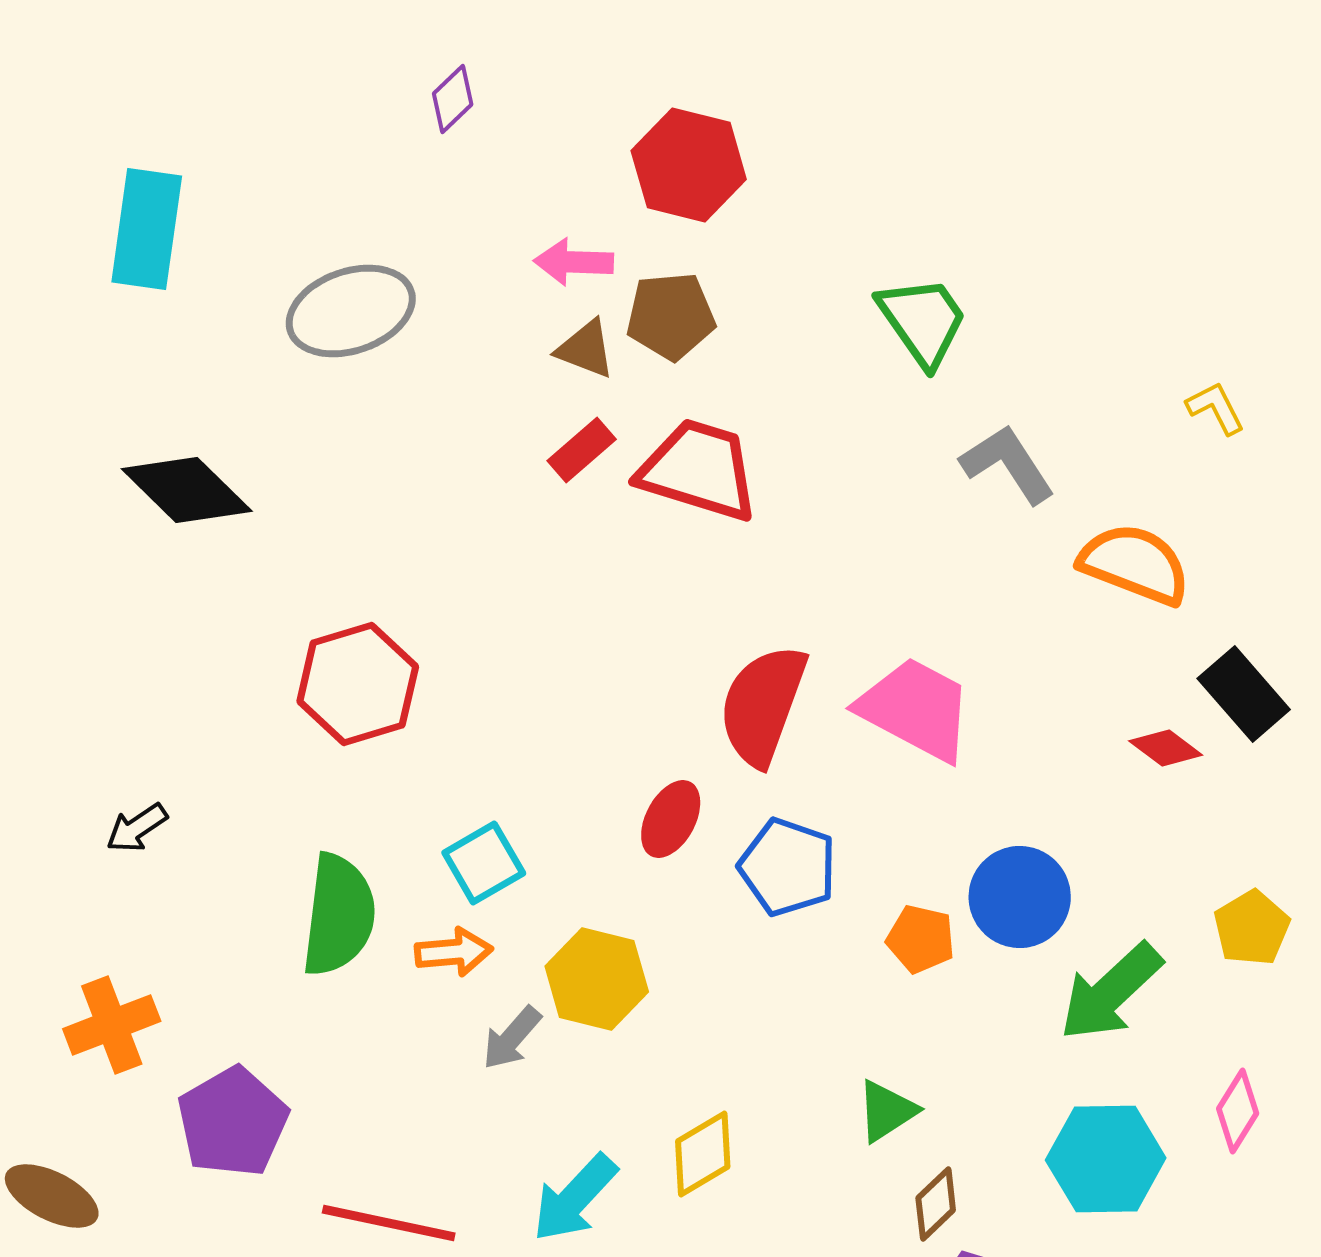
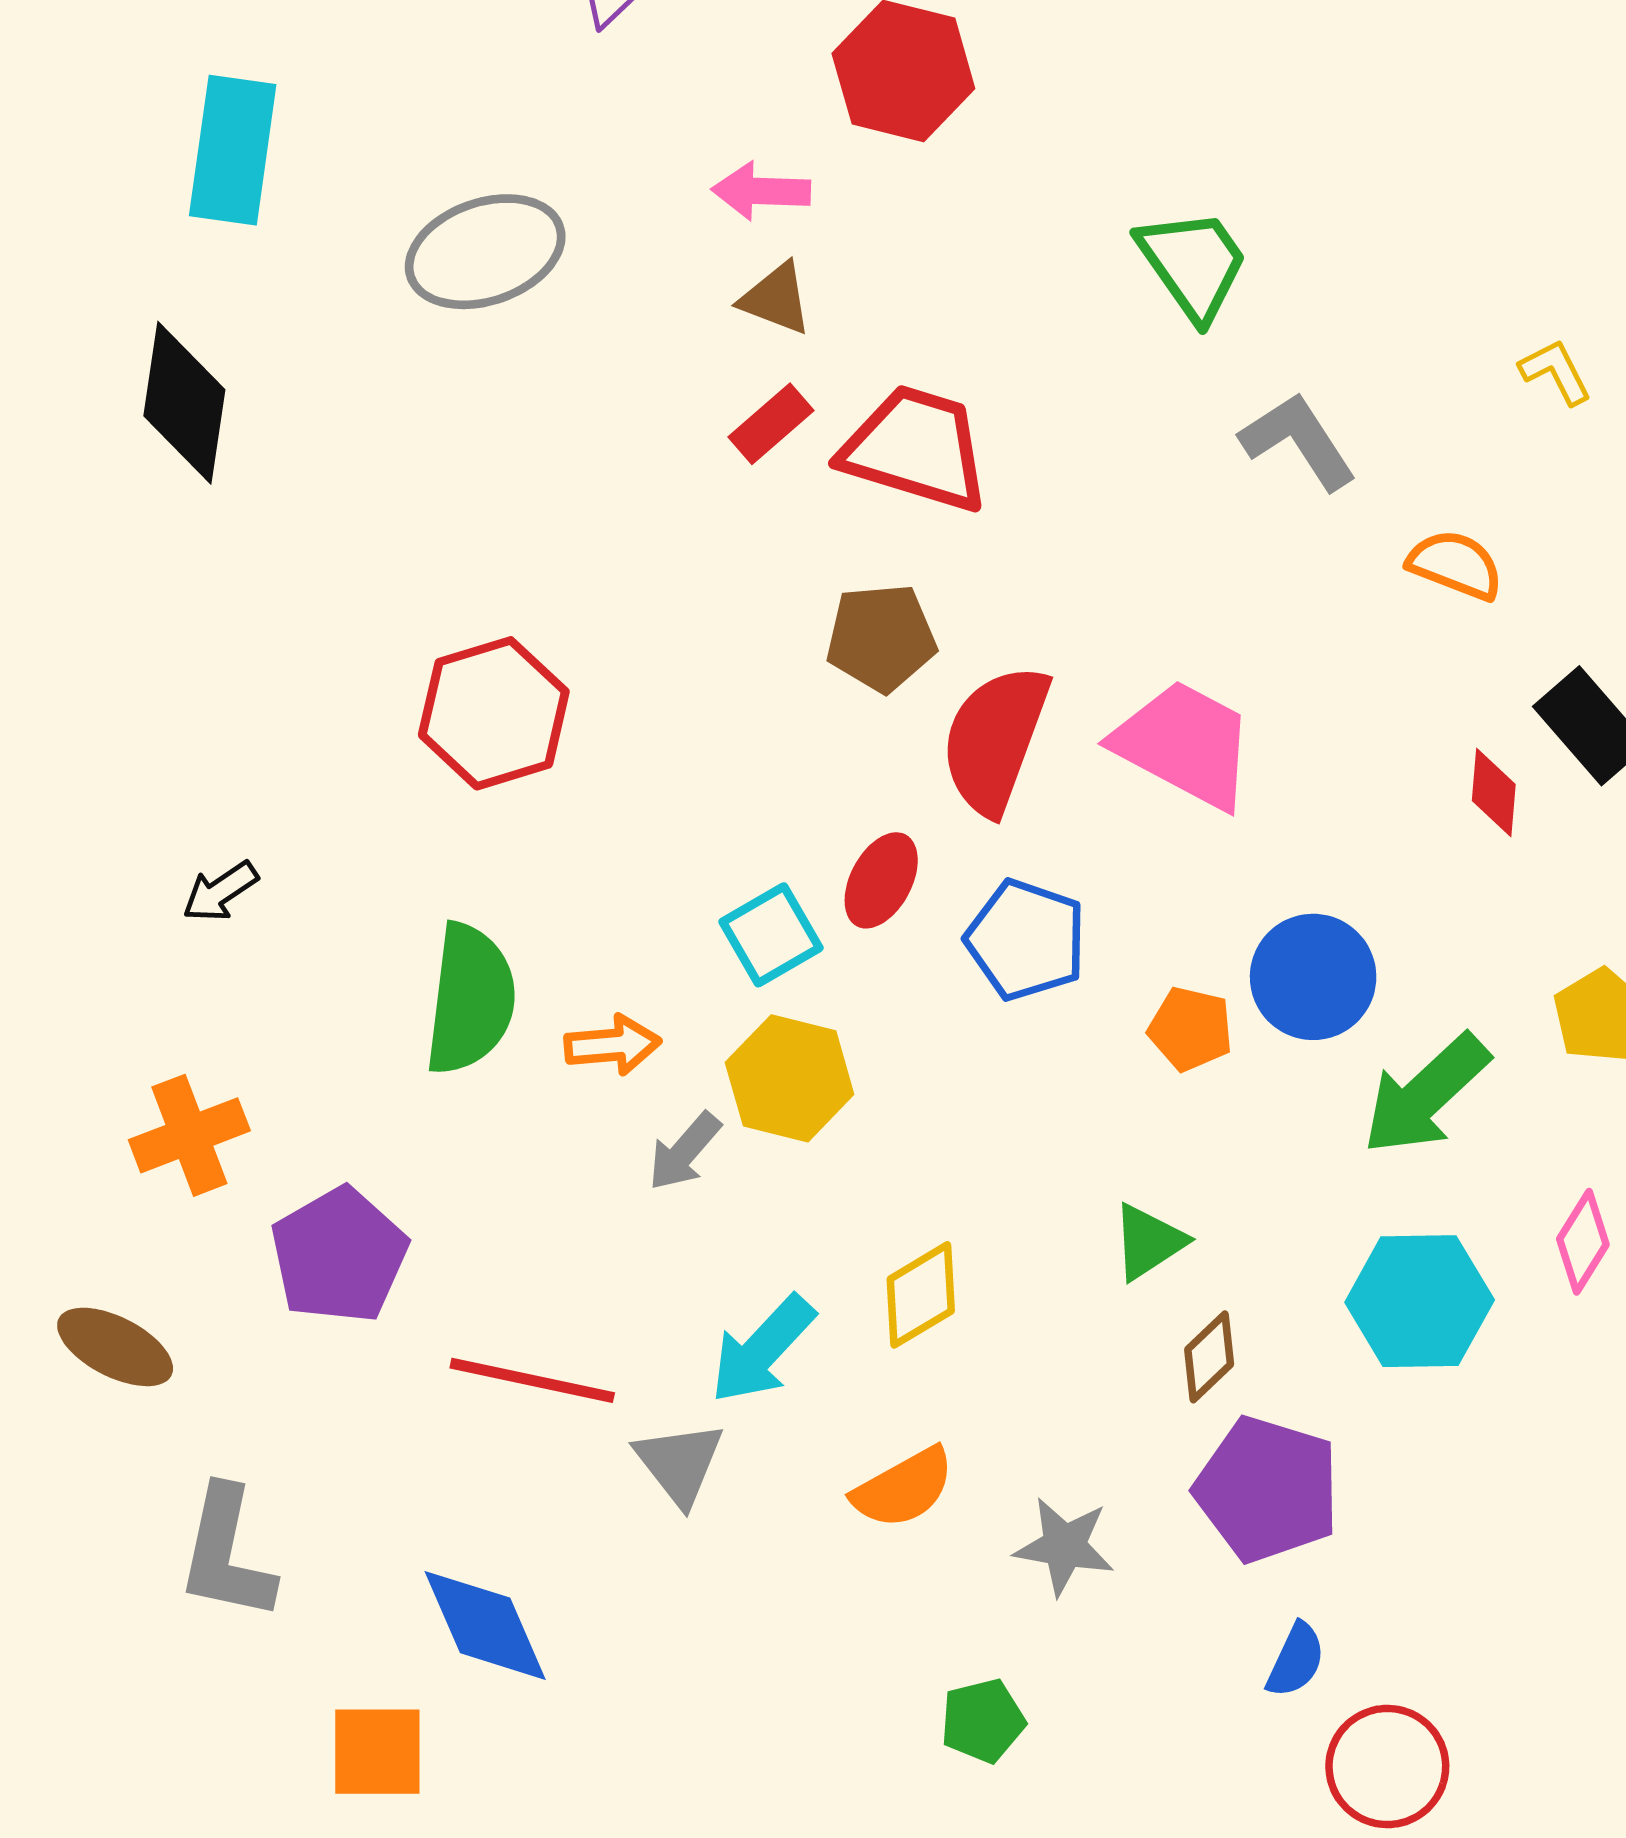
brown pentagon: (671, 316) -> (881, 638), moved
black diamond: (187, 490) -> (184, 403), moved, turned 54
orange semicircle: (1135, 564) -> (1455, 565), size x0.7
red diamond: (1166, 748) -> (1494, 793), turned 58
cyan square: (484, 863) -> (771, 935), moved

